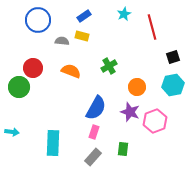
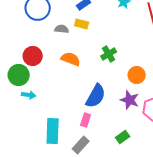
cyan arrow: (12, 132) -> (29, 95), moved
pink rectangle: (94, 132) -> (86, 120), moved
green rectangle: (123, 149) -> (123, 137), turned 48
gray rectangle: (93, 157) -> (81, 145), moved

